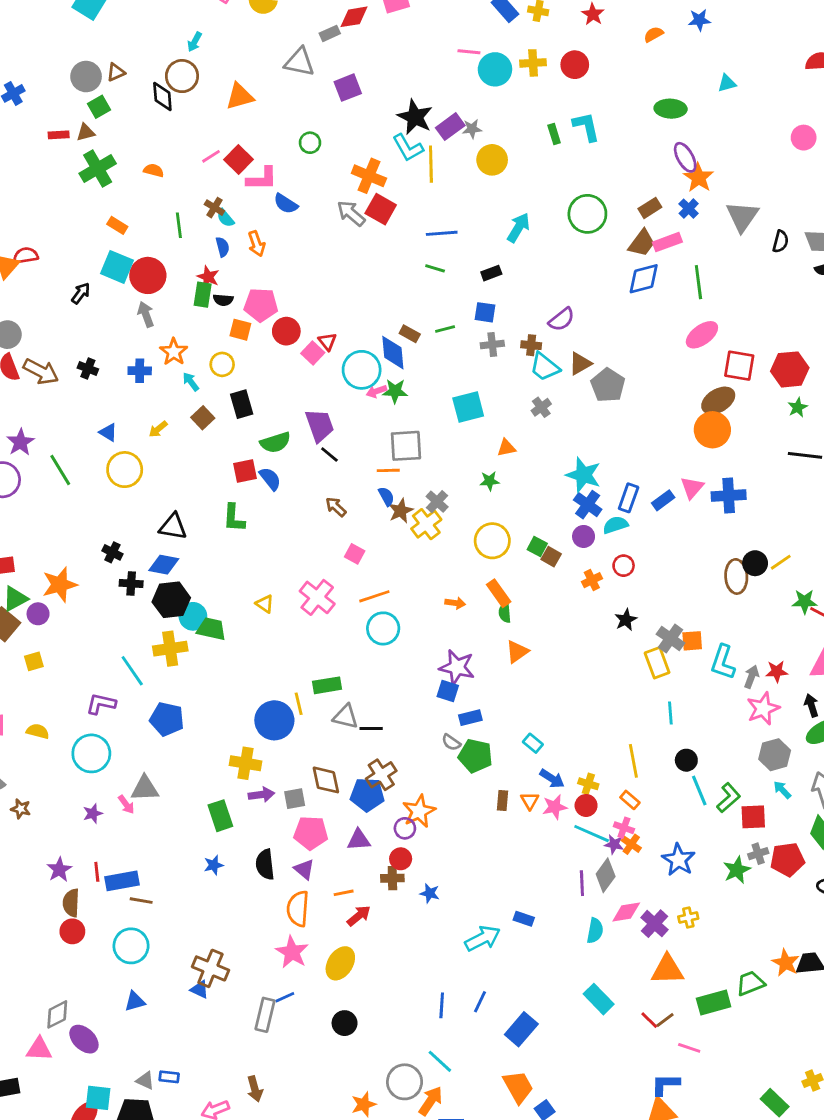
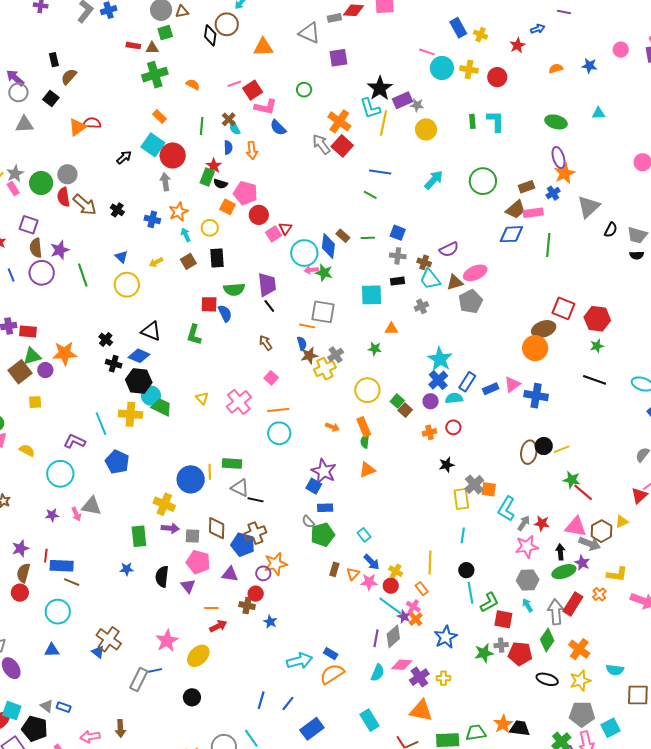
black rectangle: (491, 273) -> (398, 281), moved
pink ellipse: (702, 335) -> (475, 273), moved
green pentagon: (475, 756) -> (323, 535), turned 30
orange semicircle: (298, 909) -> (332, 674), moved, turned 40

